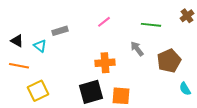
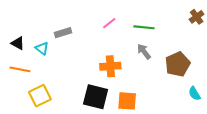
green line: (151, 25) -> (144, 27), moved
black square: (91, 92) -> (96, 97), turned 30

